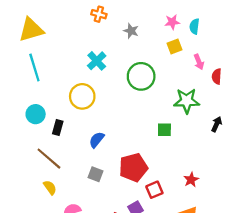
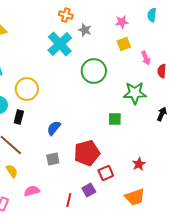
orange cross: (99, 14) -> (66, 15), moved
cyan semicircle: (194, 26) -> (152, 15), moved
cyan cross: (97, 61) -> (60, 44), moved, size x1.4
yellow circle: (82, 96) -> (27, 89), moved
gray square: (96, 174) -> (53, 159), turned -32

